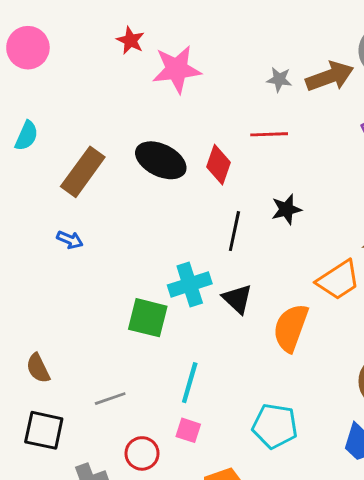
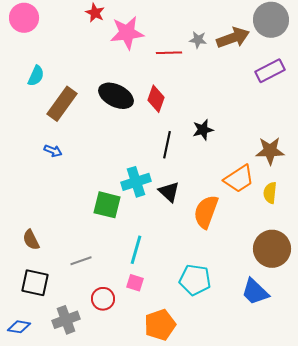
red line: (269, 134) -> (169, 53), moved
cyan semicircle: (26, 136) -> (36, 76), moved

